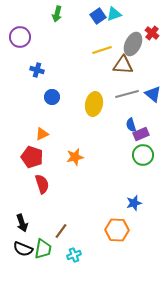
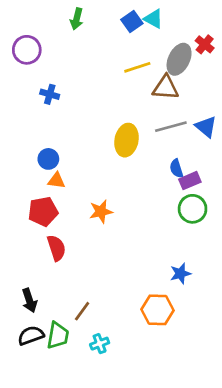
cyan triangle: (114, 14) -> (153, 19), turned 49
blue circle: (52, 97) -> (48, 159), moved
orange triangle: (42, 134) -> (56, 181), turned 32
red pentagon: (32, 157) -> (43, 212), turned -30
black semicircle: (23, 249) -> (31, 335), turned 138

